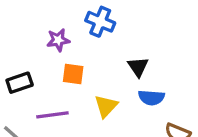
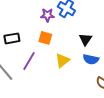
purple star: (58, 40) -> (47, 15), moved
purple line: (52, 115) -> (29, 61), turned -60

